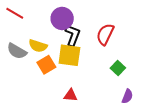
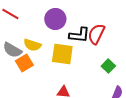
black L-shape: (73, 35) -> (79, 35), moved, turned 75
orange square: (46, 65) -> (24, 63), moved

